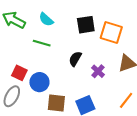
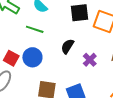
blue circle: (39, 82) -> (32, 57), moved

